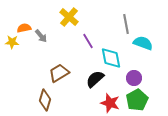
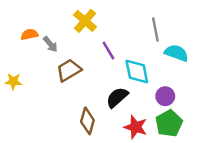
yellow star: (12, 42) -> (13, 81), moved
brown trapezoid: (59, 73) -> (69, 70), moved
brown diamond: (45, 100) -> (87, 121), moved

